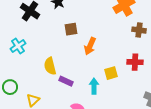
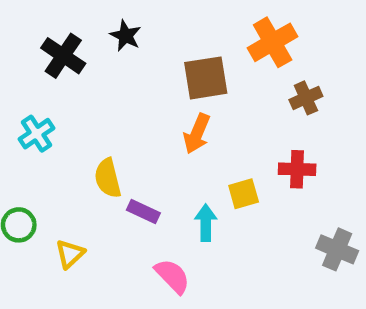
brown square: (71, 29) -> (206, 78), moved, size x1.5
brown cross: (139, 30) -> (306, 98), turned -32

